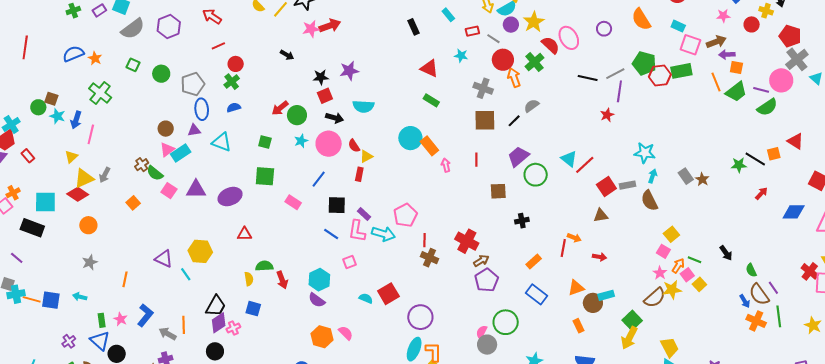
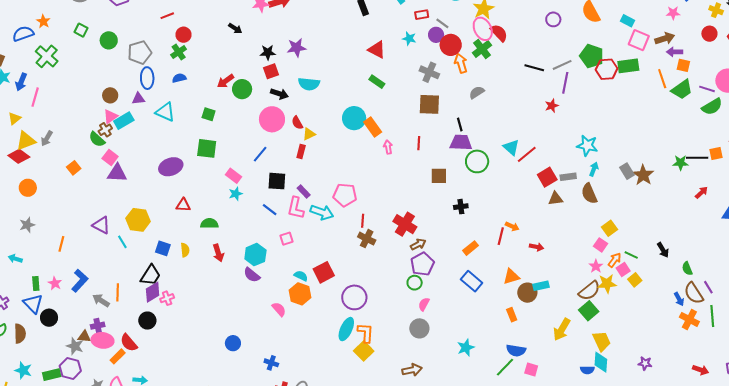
red circle: (752, 24) -> (709, 34), moved
purple circle: (511, 25) -> (436, 35), moved
pink ellipse: (569, 38) -> (483, 29), moved
blue semicircle: (73, 54) -> (23, 34), moved
black line: (514, 121) -> (460, 125), moved, turned -64
cyan star: (301, 141) -> (236, 194), moved
purple trapezoid: (518, 157) -> (461, 142), turned 40
black line: (755, 159) -> (697, 158), turned -35
brown cross: (142, 165) -> (105, 130), moved
brown star: (702, 179) -> (643, 175), size x1.5
purple triangle: (196, 189) -> (117, 173), moved
pink pentagon: (405, 215) -> (345, 195), turned 30
brown triangle: (601, 215) -> (556, 199), moved
green semicircle: (264, 266) -> (209, 223), moved
blue square: (253, 309) -> (163, 248), moved
green square: (632, 320) -> (589, 311), moved
green circle: (506, 322) -> (415, 283), moved, size x0.6
pink semicircle: (482, 332) -> (424, 304), moved
orange hexagon: (322, 337) -> (300, 294), moved

